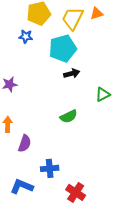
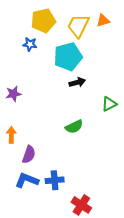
blue L-shape: (22, 186) -> (27, 180), moved

